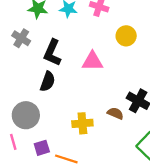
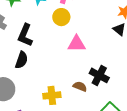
yellow circle: (126, 36) -> (61, 17), moved
pink triangle: (92, 61) -> (77, 44), moved

